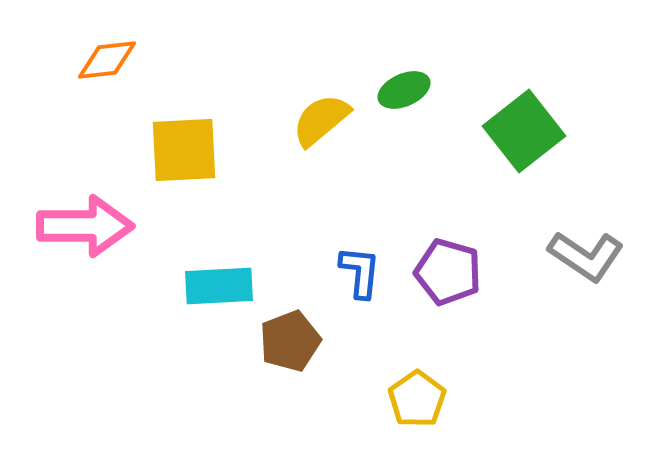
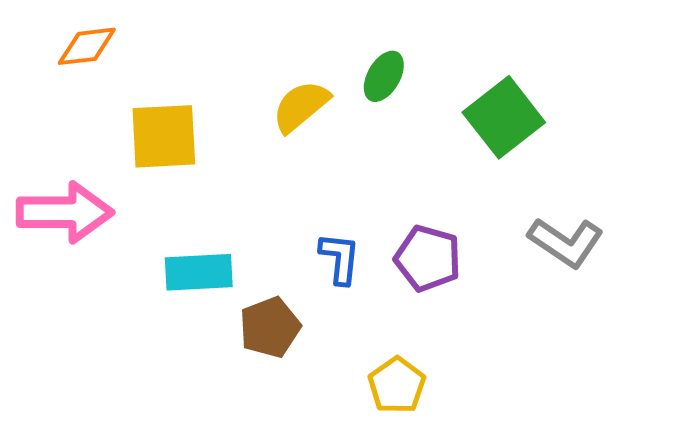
green ellipse: (404, 90) -> (384, 76), turned -36

